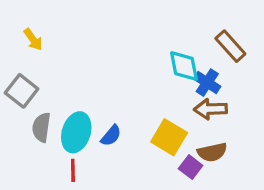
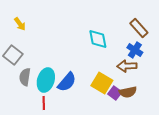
cyan diamond: (184, 66) -> (98, 39), moved
blue cross: (207, 83) -> (135, 50), moved
blue semicircle: (111, 136) -> (67, 82), size x1.5
purple square: (191, 167) -> (115, 93), moved

